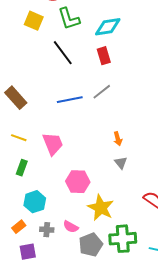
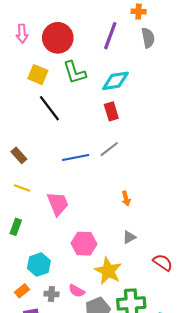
black line: (63, 53) -> (49, 108), moved
brown rectangle: (16, 98) -> (19, 155), size x0.7
yellow line: (19, 138) -> (22, 188), moved
gray triangle: (121, 163) -> (129, 237), moved, turned 40
green rectangle: (22, 168) -> (16, 227), moved

